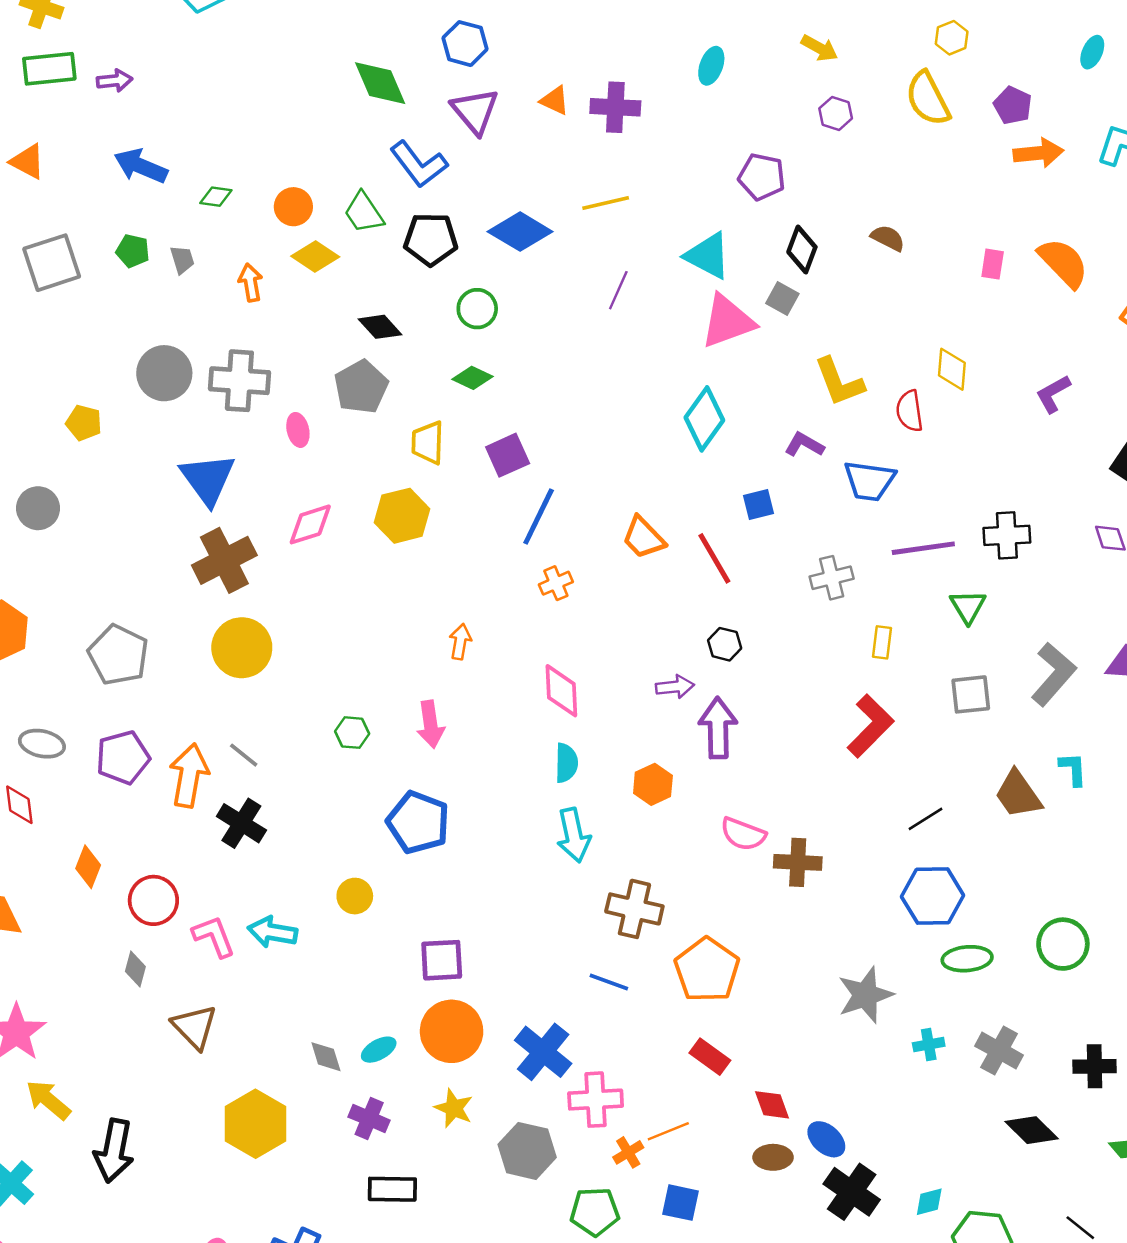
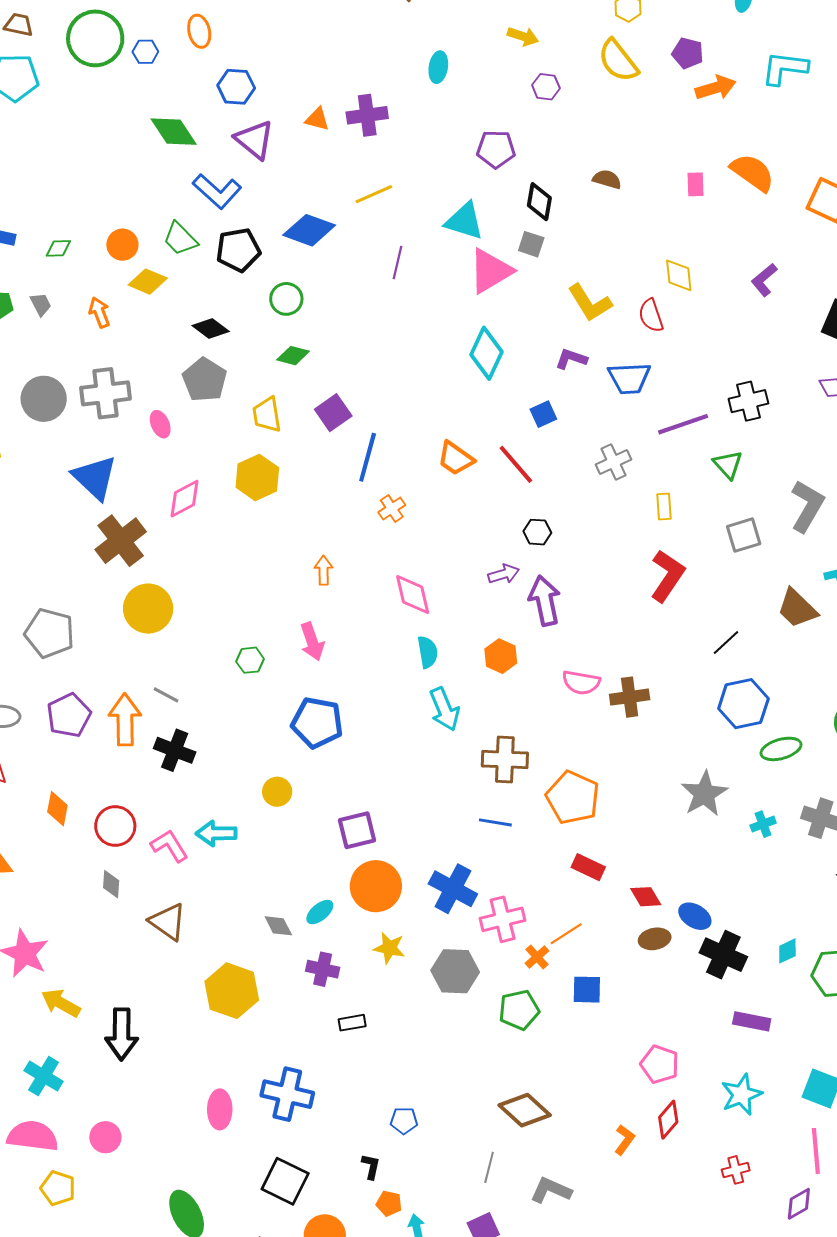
black rectangle: (392, 1189) -> (352, 1023), size x0.7

